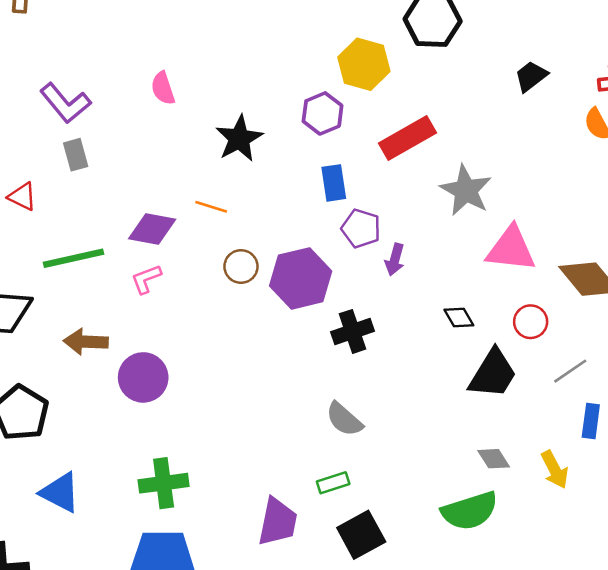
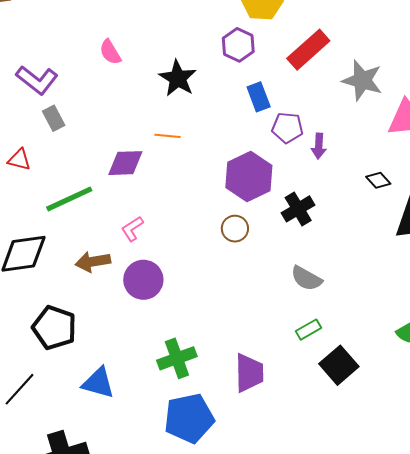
brown circle: (241, 267) -> (235, 229), moved
pink L-shape: (146, 279) -> (132, 229), moved
purple trapezoid: (278, 522) -> (249, 373), moved

